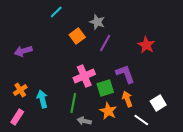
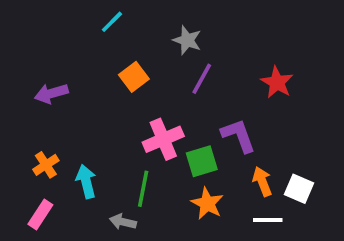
orange square: (77, 36) -> (134, 77), moved
orange arrow: (127, 99) -> (262, 181), moved
white square: (158, 103) -> (299, 189), turned -35
white line: (141, 120) -> (268, 220), turned -35
gray arrow: (84, 121) -> (123, 222), moved

